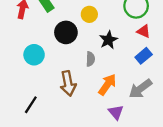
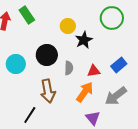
red triangle: (144, 31) -> (94, 71), moved, turned -32
black circle: (66, 32) -> (47, 55), moved
black star: (108, 40) -> (84, 40), moved
black line: (31, 105) -> (30, 115), moved

